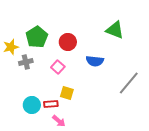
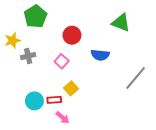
green pentagon: (37, 37) -> (35, 16), moved
yellow square: (67, 93) -> (71, 88), turned 32

